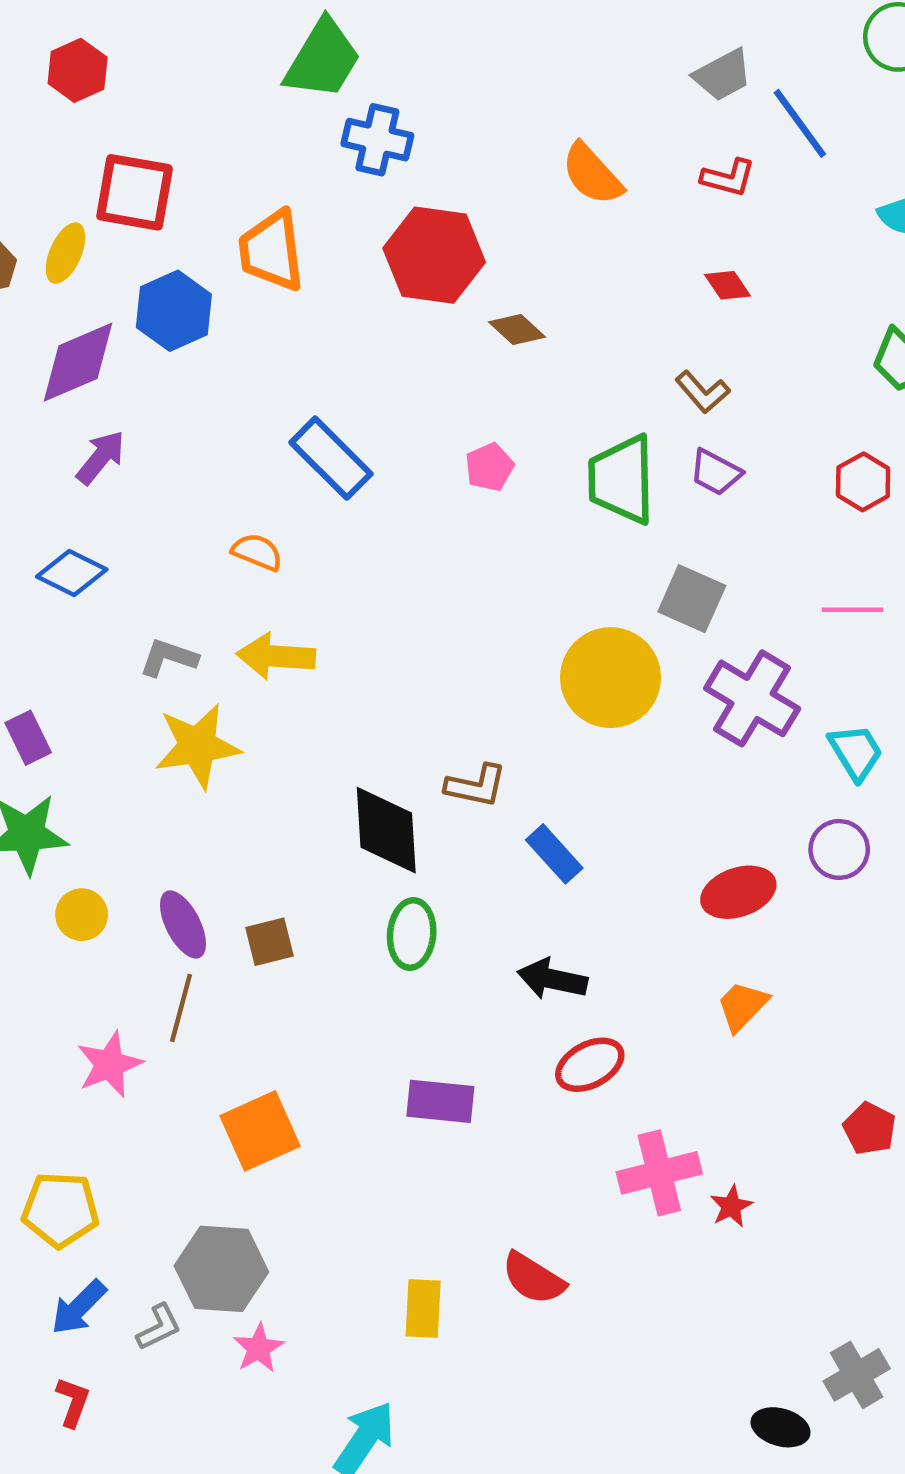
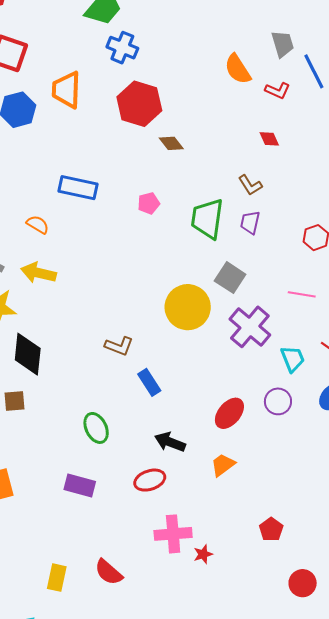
gray trapezoid: (723, 75) -> (283, 44), turned -88
orange semicircle: (592, 174) -> (238, 69), moved
blue rectangle: (331, 458) -> (78, 188), turned -42
purple trapezoid: (716, 472) -> (250, 222), turned 65
black diamond: (386, 830) -> (28, 354), moved
red ellipse: (738, 892) -> (229, 413), turned -40
green ellipse: (412, 934) -> (96, 428), moved, turned -40
black arrow: (552, 979) -> (170, 442), moved

